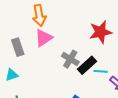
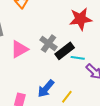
pink triangle: (44, 38) -> (19, 49), moved

